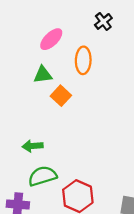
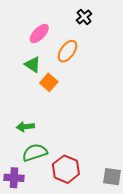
orange ellipse: (83, 60) -> (67, 51), turned 35
green triangle: (43, 75) -> (33, 65), turned 42

